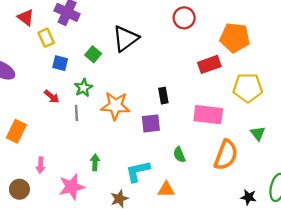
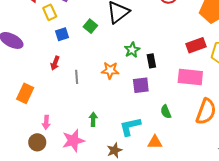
blue square: (60, 63) -> (62, 34), turned -32
red rectangle: (209, 64) -> (196, 45), moved
green star: (83, 88) -> (132, 50), moved
red arrow: (52, 97) -> (55, 63), turned 72
orange star: (115, 106) -> (110, 70), size x0.7
brown circle: (19, 189) -> (37, 142), moved

